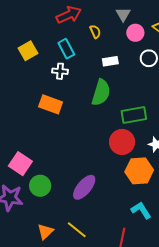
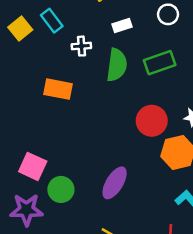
cyan rectangle: (66, 49) -> (52, 21), moved
white cross: (60, 71) -> (81, 46), moved
green rectangle: (134, 115) -> (160, 63), moved

